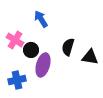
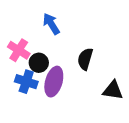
black triangle: (90, 57) -> (113, 90), moved
blue cross: (17, 80) -> (26, 82), moved, turned 30

